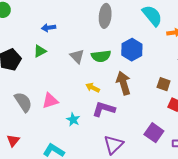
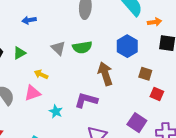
blue hexagon: (132, 50) -> (127, 46), moved
green triangle: (40, 51) -> (19, 53), moved
yellow arrow: (93, 88) -> (41, 74), moved

